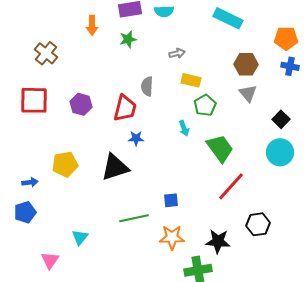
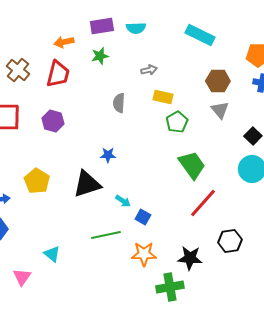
orange arrow: (92, 25) -> (64, 42), turned 78
red trapezoid: (125, 108) -> (58, 74), moved
cyan arrow: (184, 128) -> (123, 201), moved, turned -35
yellow pentagon: (65, 164) -> (37, 181), turned -30
blue square: (171, 200) -> (143, 217), turned 35
cyan triangle: (80, 237) -> (52, 254), turned -30

